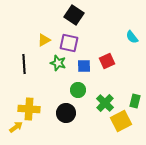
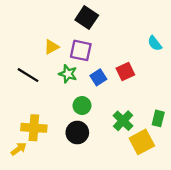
black line: (24, 64) -> (28, 75), turned -54
blue square: (84, 66) -> (98, 77), turned -32
green circle: (78, 90) -> (82, 106), moved

